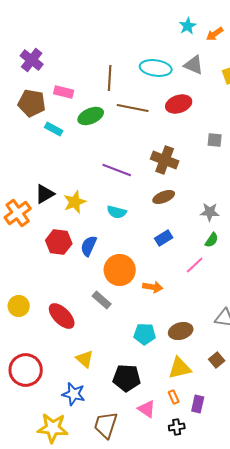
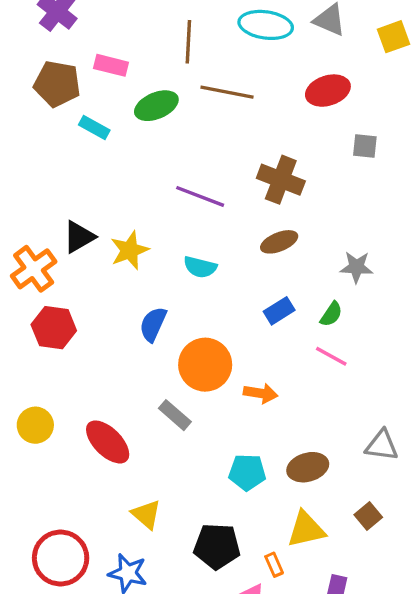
red ellipse: (179, 104) -> (328, 91), moved
green semicircle: (212, 240) -> (331, 314), moved
red hexagon: (59, 242) -> (54, 328), moved
pink line: (195, 265) -> (331, 356), turned 72
red circle: (26, 370) -> (61, 558), moved
orange rectangle: (174, 397) -> (274, 565), moved

